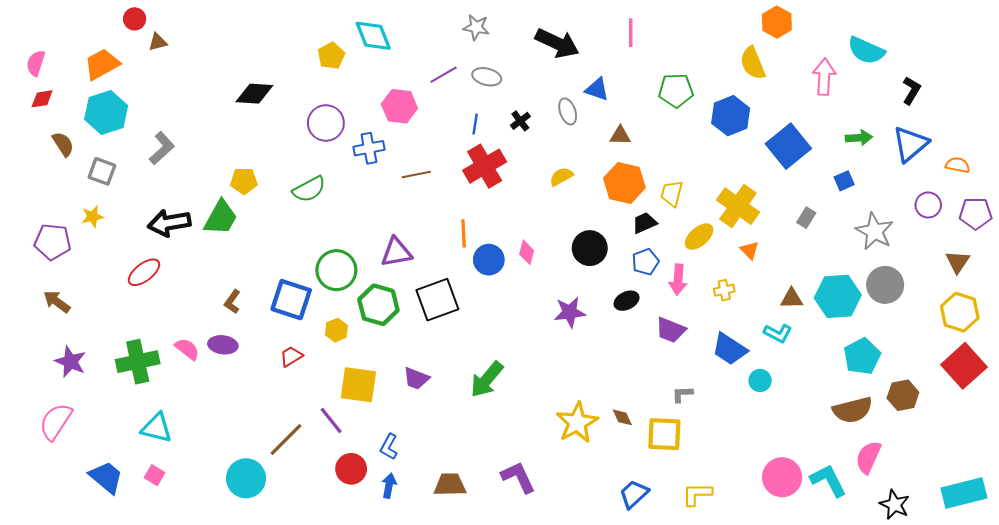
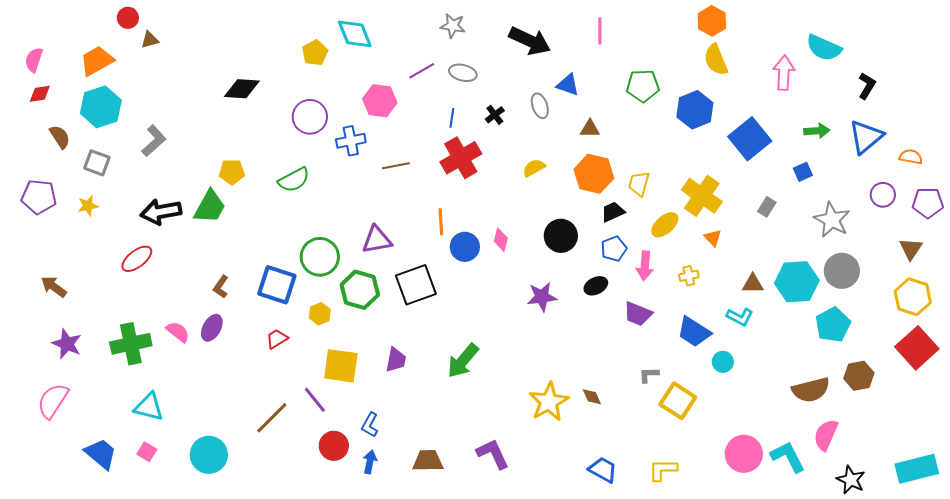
orange hexagon: (777, 22) -> (712, 21), moved
purple pentagon: (53, 242) -> (39, 197), moved
purple ellipse: (223, 345) -> (212, 328), turned -68
cyan pentagon: (862, 356) -> (833, 325), moved
purple trapezoid: (416, 378) -> (396, 360), turned -100
yellow square: (664, 434) -> (678, 401), moved, turned 30
cyan circle: (246, 478) -> (209, 455), moved
blue trapezoid: (634, 494) -> (603, 470), turned 72

